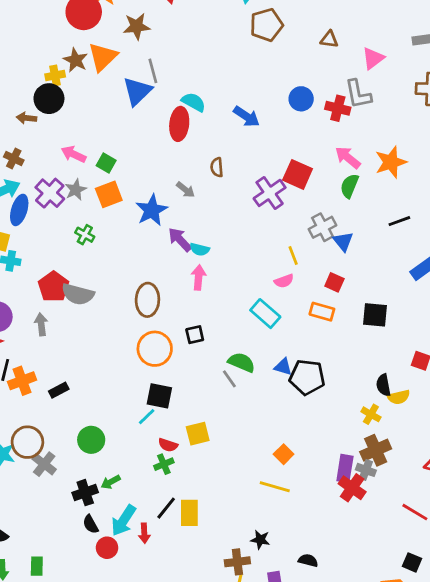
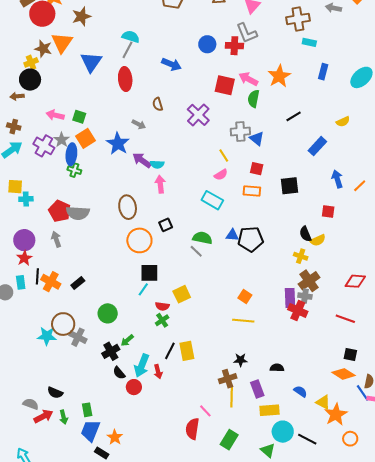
gray line: (153, 71) -> (127, 50), moved, turned 54
cyan semicircle: (194, 102) -> (131, 37), moved
red square: (298, 174) -> (225, 85), moved
blue ellipse: (19, 210) -> (71, 154), moved
gray cross: (323, 227) -> (240, 131), turned 36
orange cross: (22, 381) -> (51, 282), turned -30

